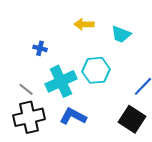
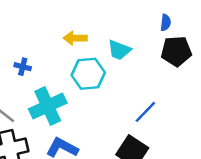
cyan hexagon: (96, 70) -> (88, 74), moved

